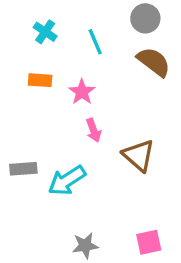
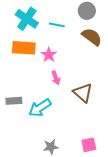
cyan cross: (45, 32) -> (27, 19), size x1.6
cyan line: (95, 42) -> (57, 25), turned -56
orange rectangle: (40, 80) -> (24, 48), size x1.6

